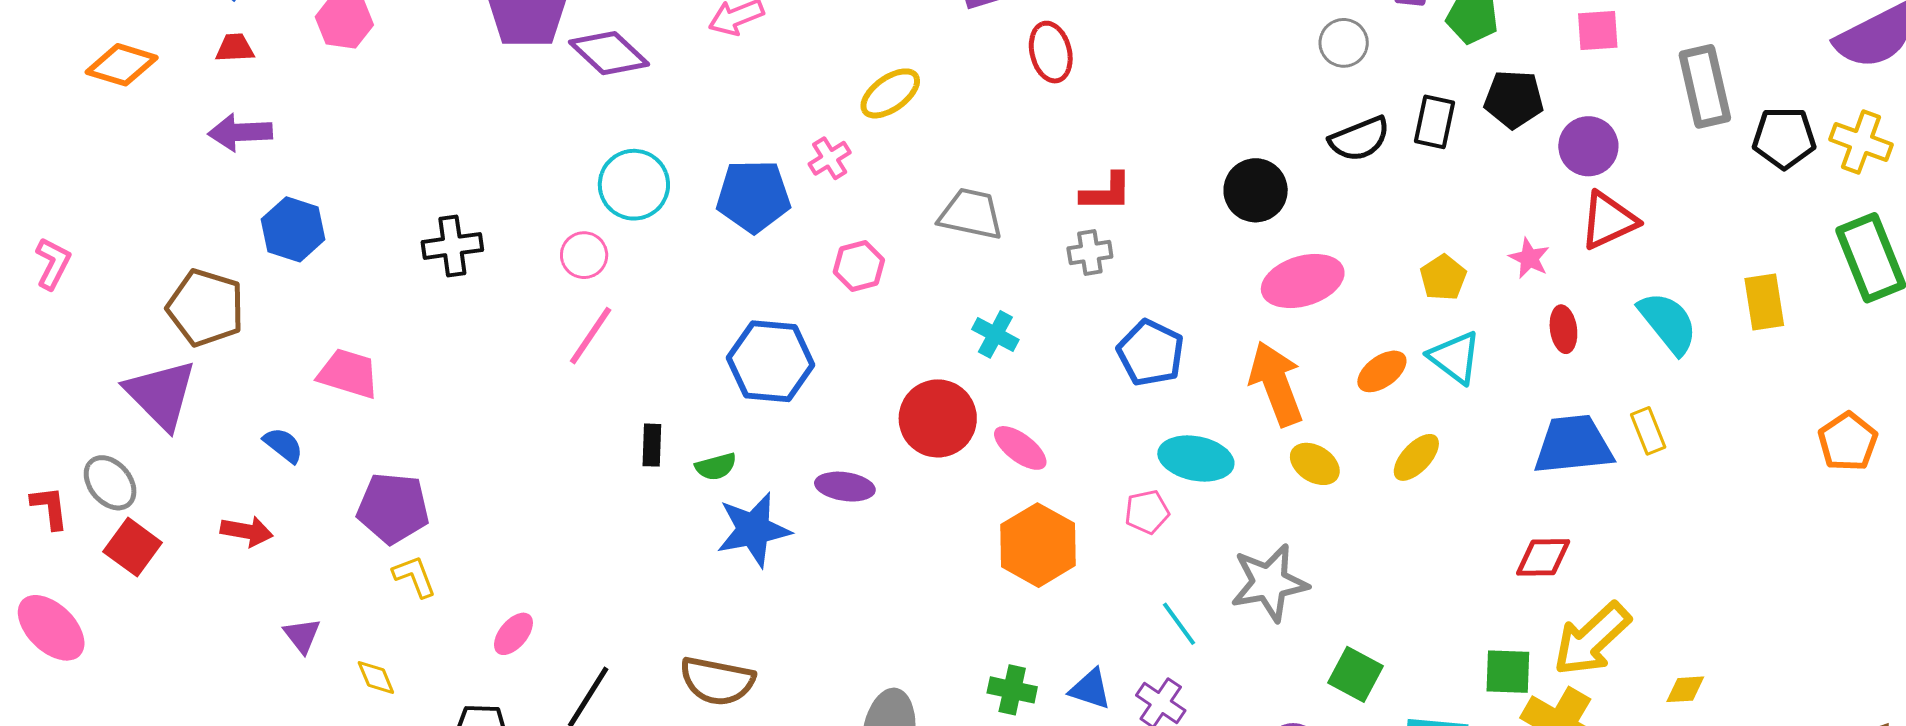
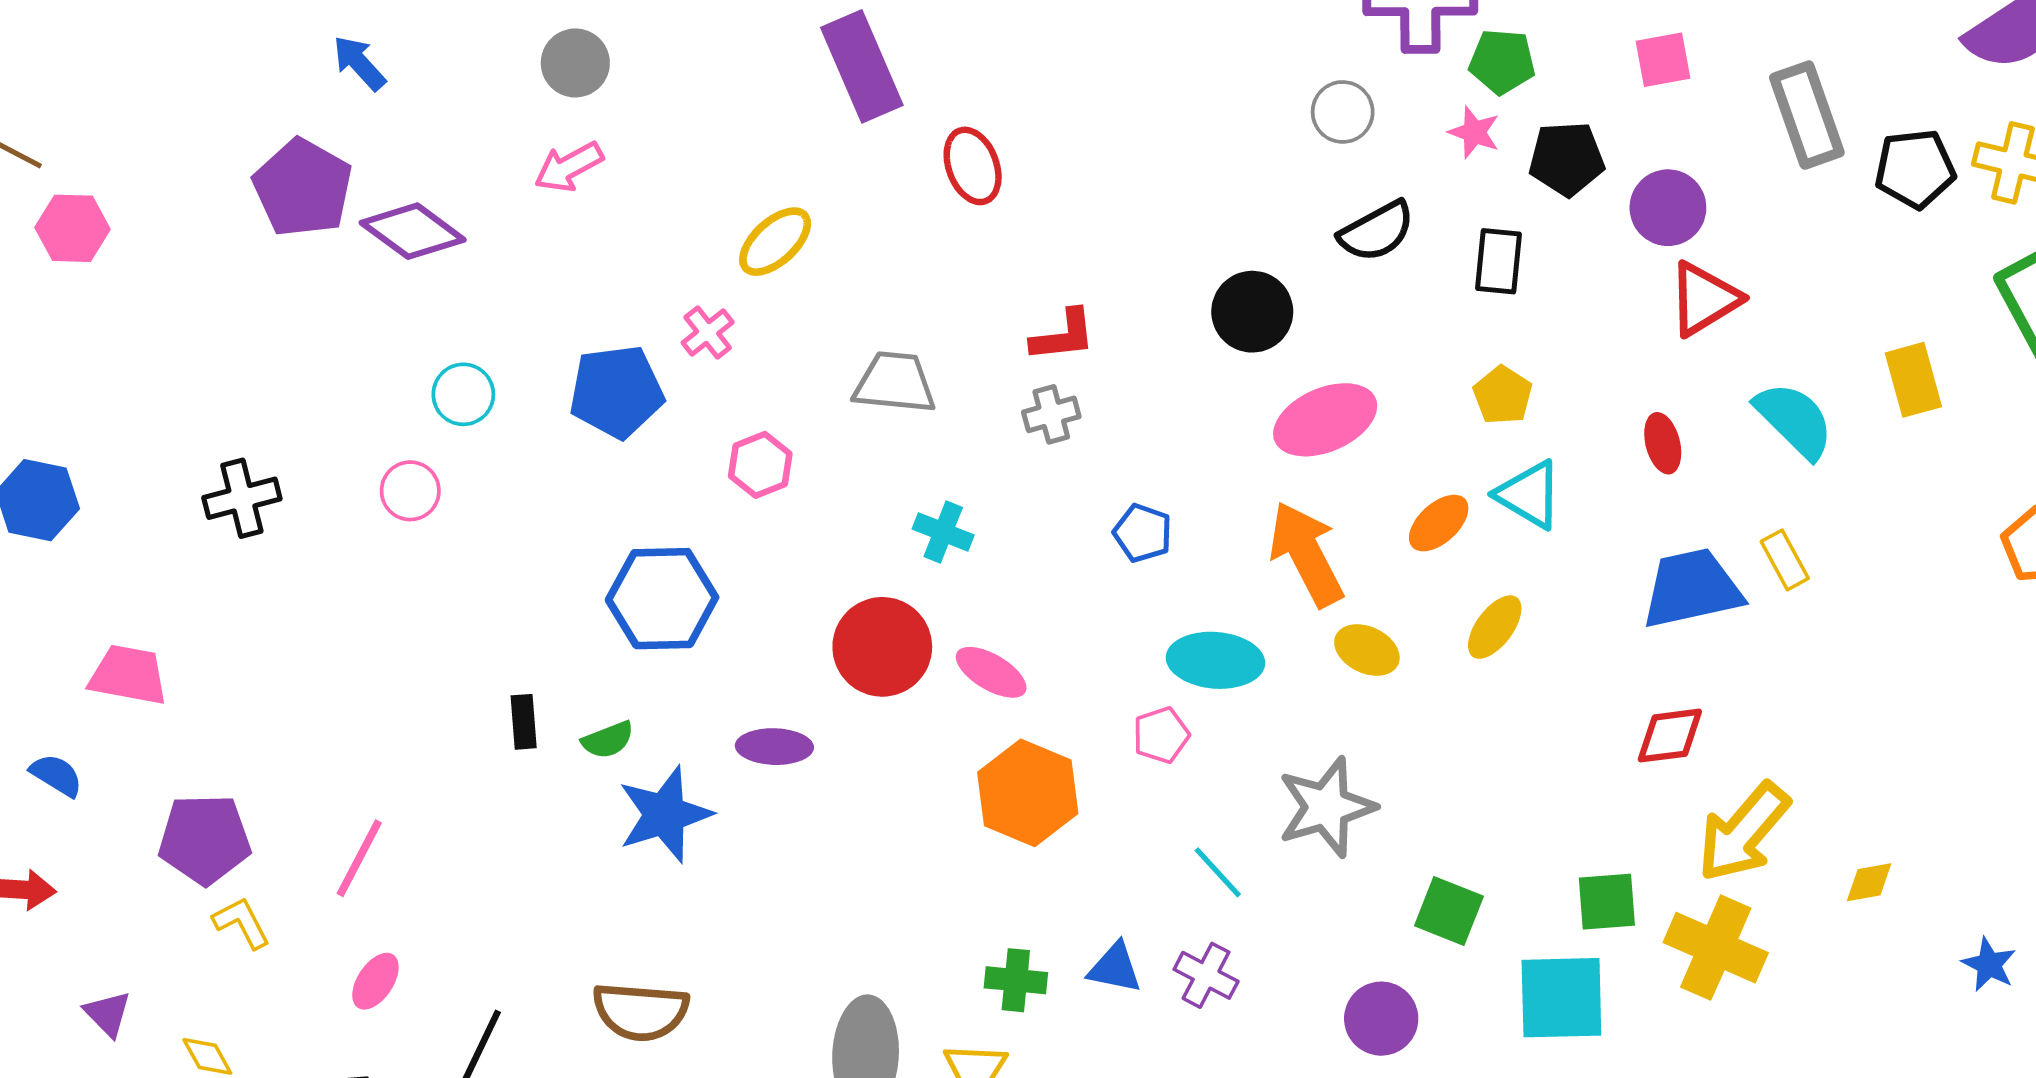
black rectangle: (1435, 122) -> (1499, 261), moved
cyan circle: (634, 185) -> (463, 394), size x0.7
pink star: (1529, 258) -> (1474, 132), moved
pink line: (591, 336) -> (359, 858), moved
blue pentagon: (1151, 353) -> (1143, 533), size x0.7
green square: (1508, 672) -> (1607, 902), moved

